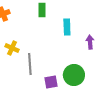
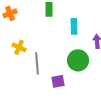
green circle: (74, 75) -> (78, 60), moved

